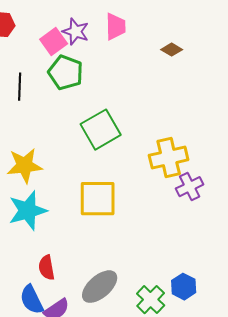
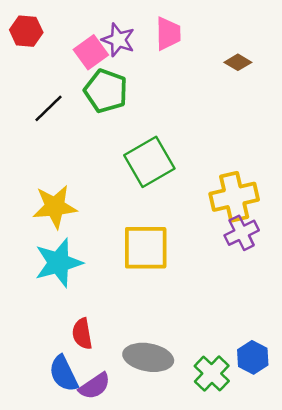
black line: (20, 87) -> (49, 108), turned 44
purple cross: (190, 187) -> (242, 233), moved
gray ellipse: (100, 287) -> (148, 357), turned 51

